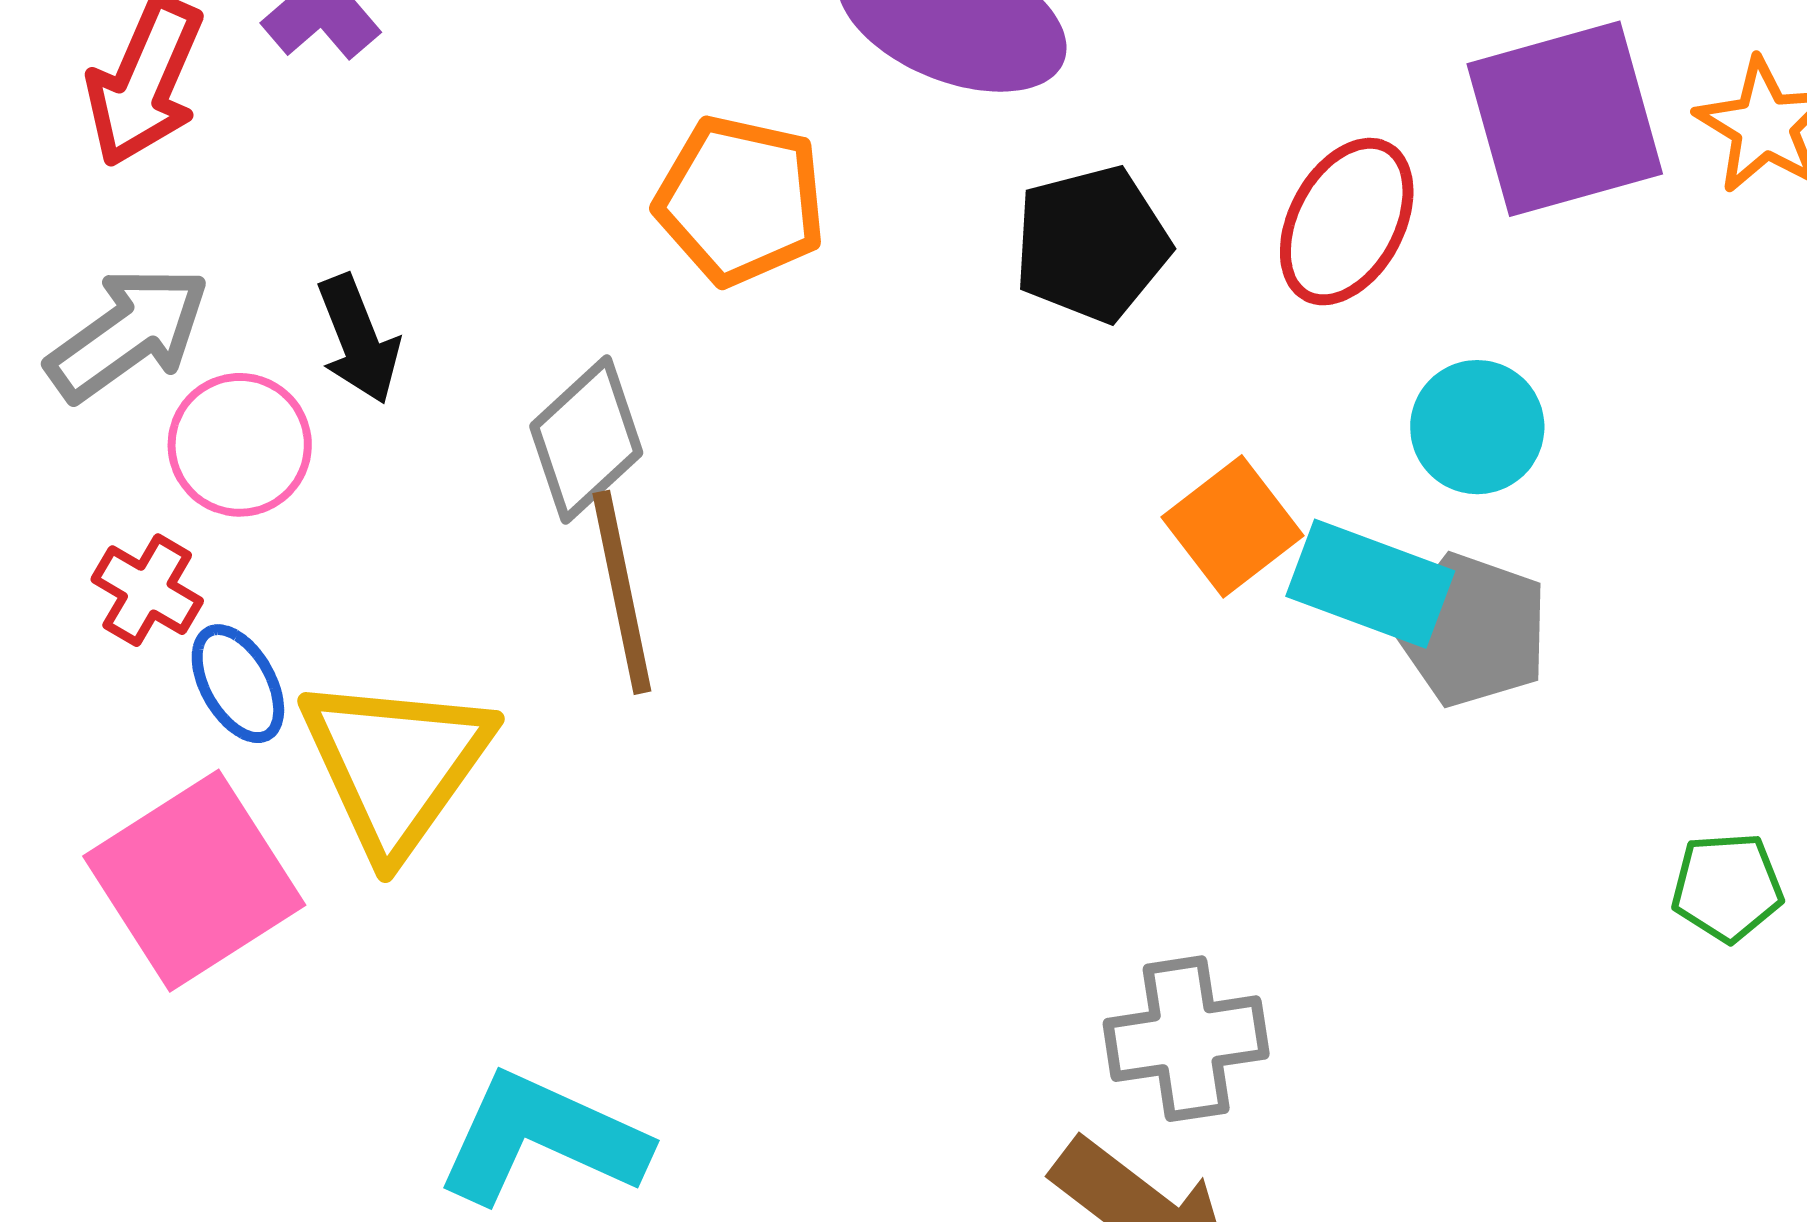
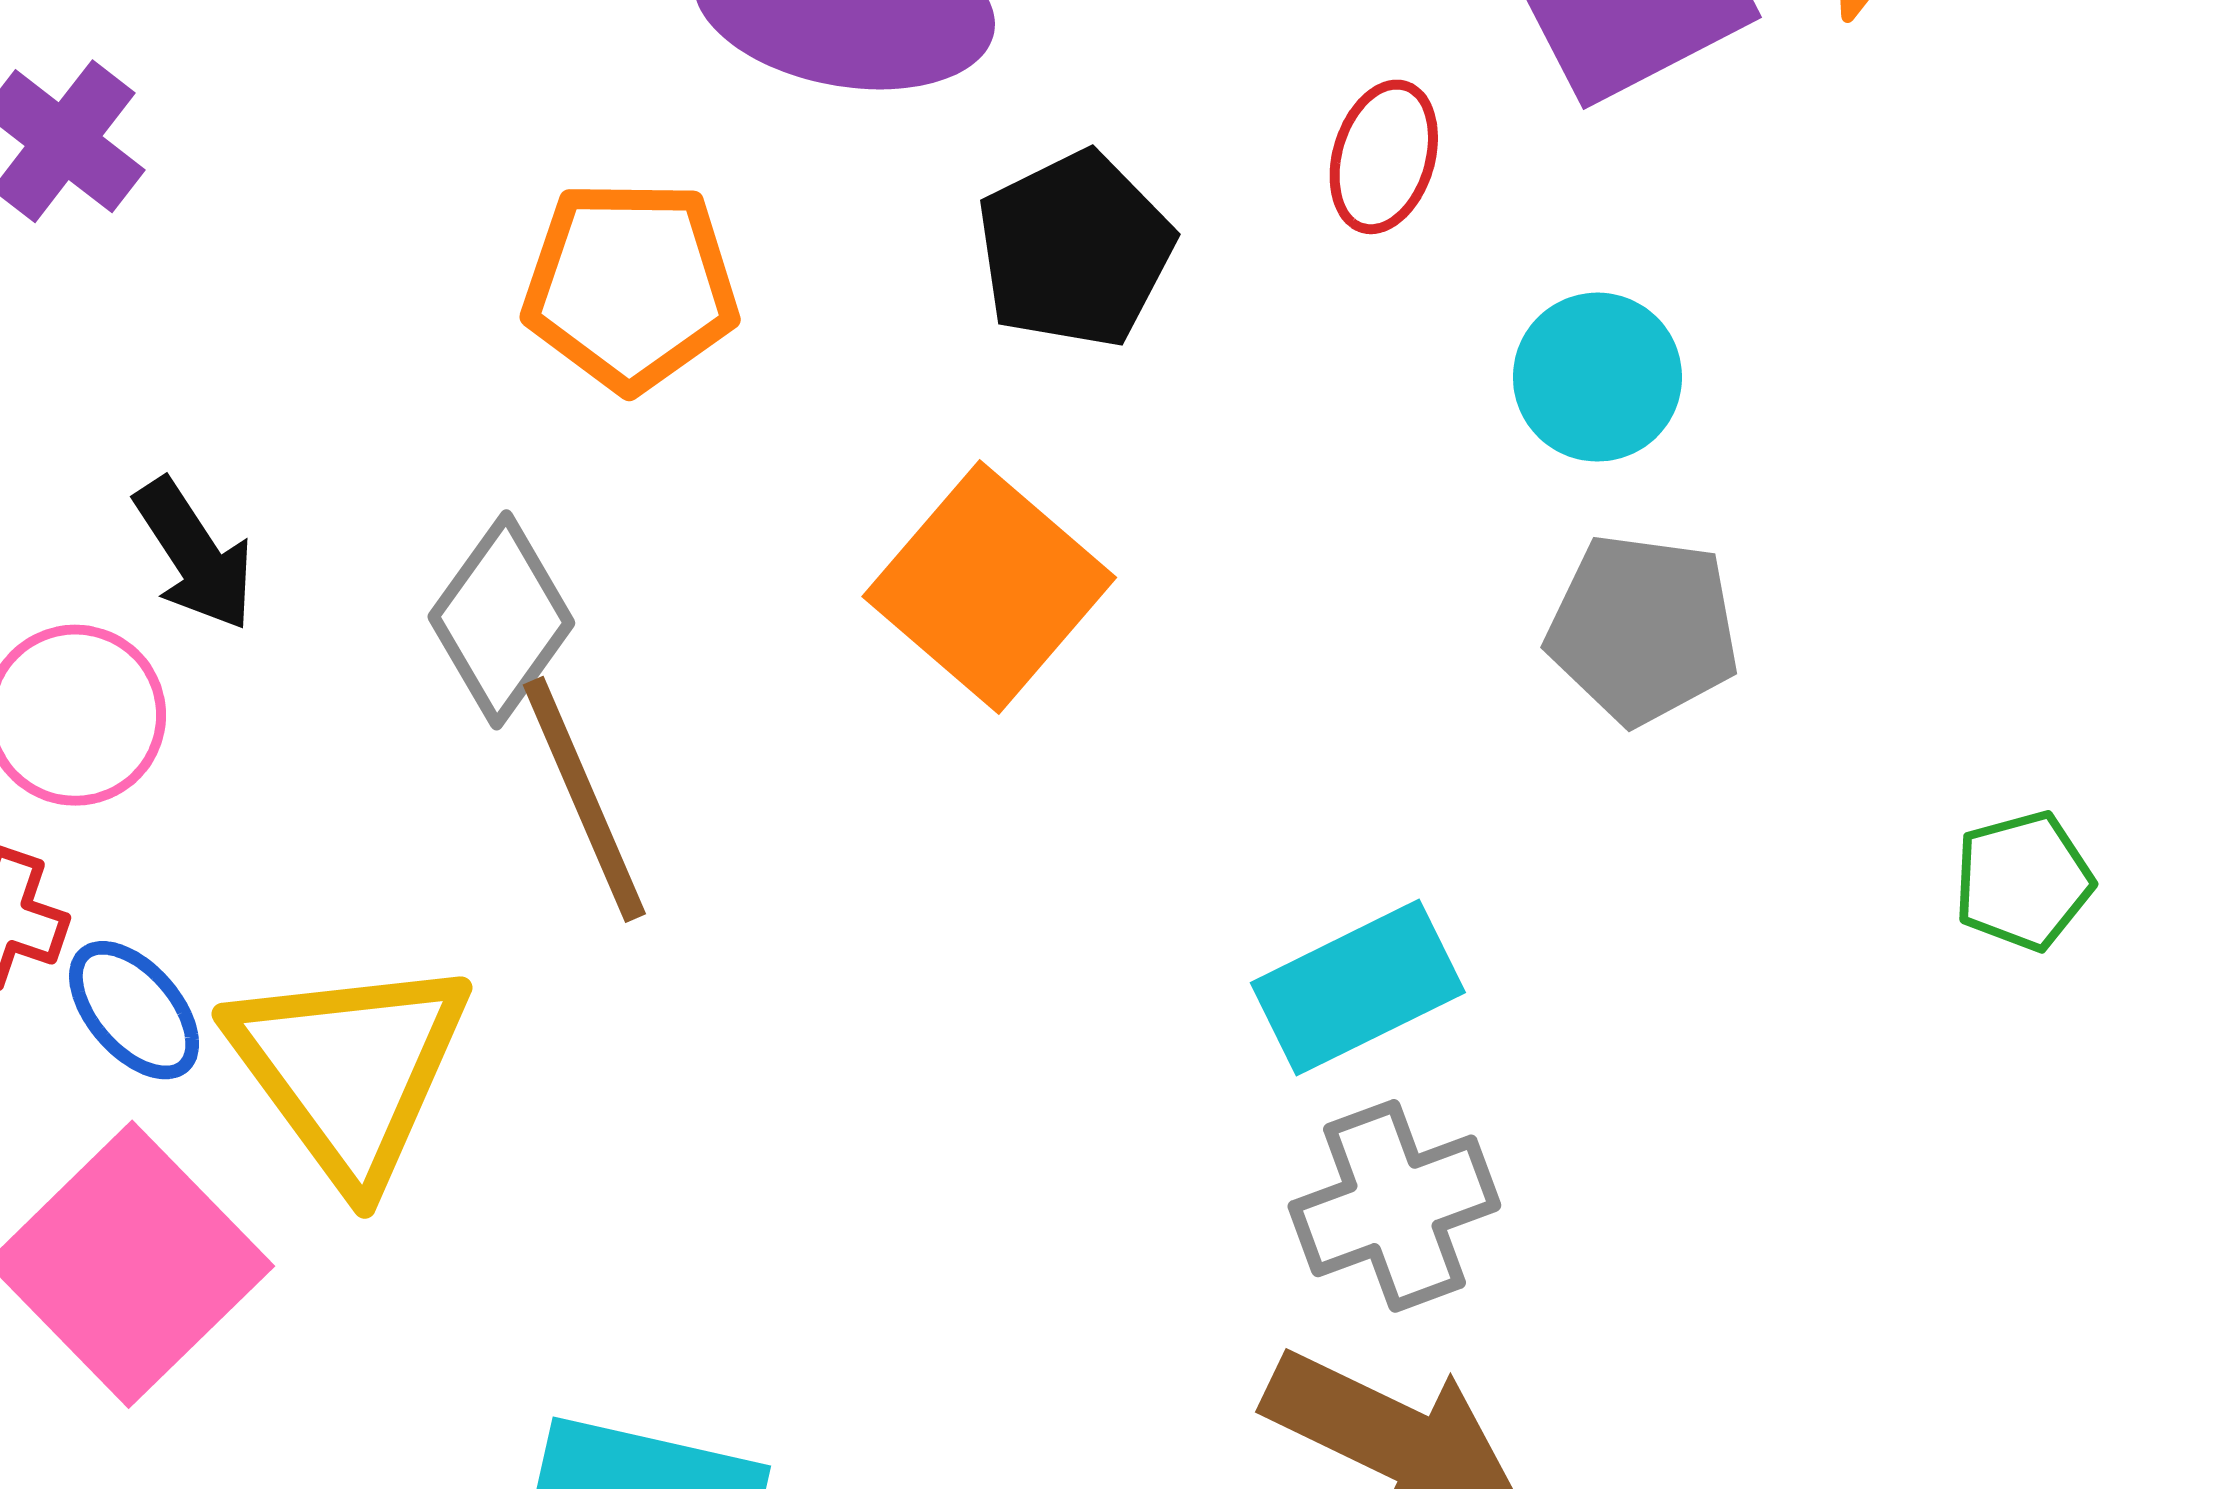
red ellipse: (1347, 222) -> (1384, 157), size x0.7
orange square: (1232, 526) -> (989, 587), moved, size x1.4
cyan rectangle: (1370, 584) -> (1358, 988), moved, turned -35

